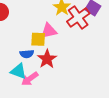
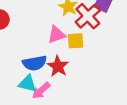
yellow square: (38, 39) -> (76, 41), moved
blue semicircle: (27, 54) -> (35, 63), size x1.5

